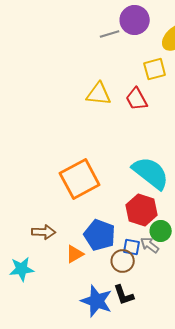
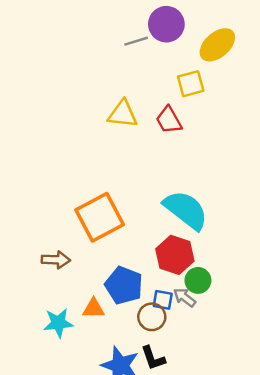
brown arrow: (44, 232) -> (56, 260), moved
orange triangle: (75, 254) -> (94, 308), turned 30
cyan star: (22, 269) -> (58, 323), moved

